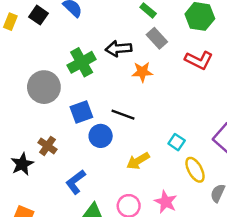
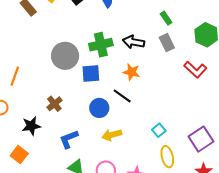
orange star: (142, 72) -> (131, 72), moved
blue square: (81, 112) -> (91, 73), moved
yellow arrow: (138, 161) -> (112, 135), moved
black star: (22, 164) -> (31, 126), moved

